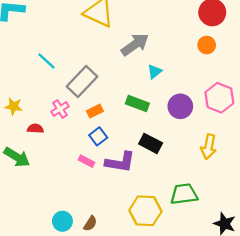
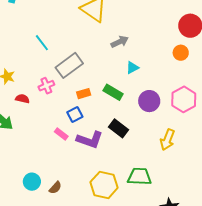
gray arrow: (135, 45) -> (120, 42), size x0.7
orange rectangle: (95, 111) -> (84, 94), moved

